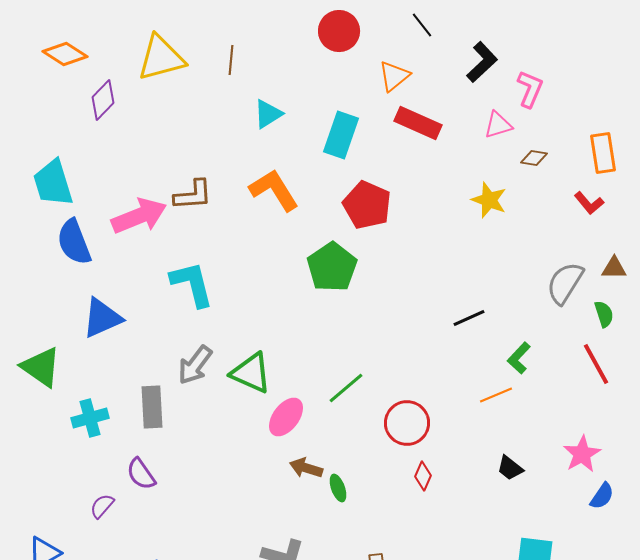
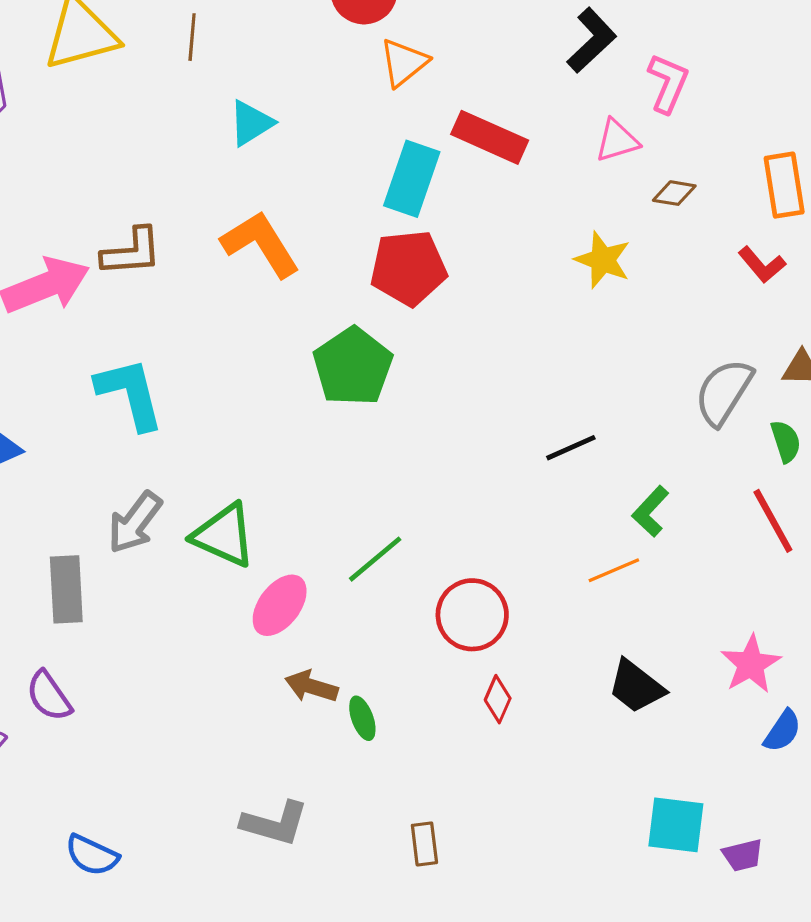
orange triangle: (394, 76) -> (404, 63), moved
cyan rectangle: (341, 135) -> (412, 179), moved
red pentagon: (367, 205) -> (409, 268), turned -30
black trapezoid: (510, 468) -> (636, 686), size x1.4

